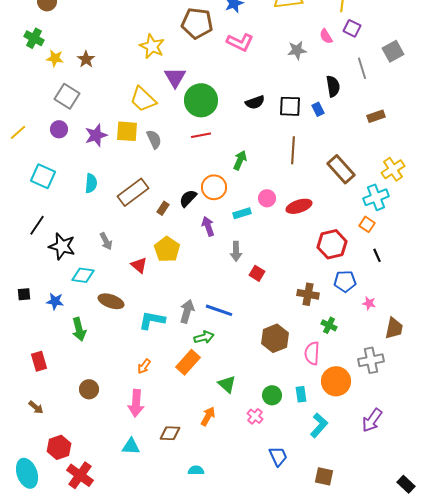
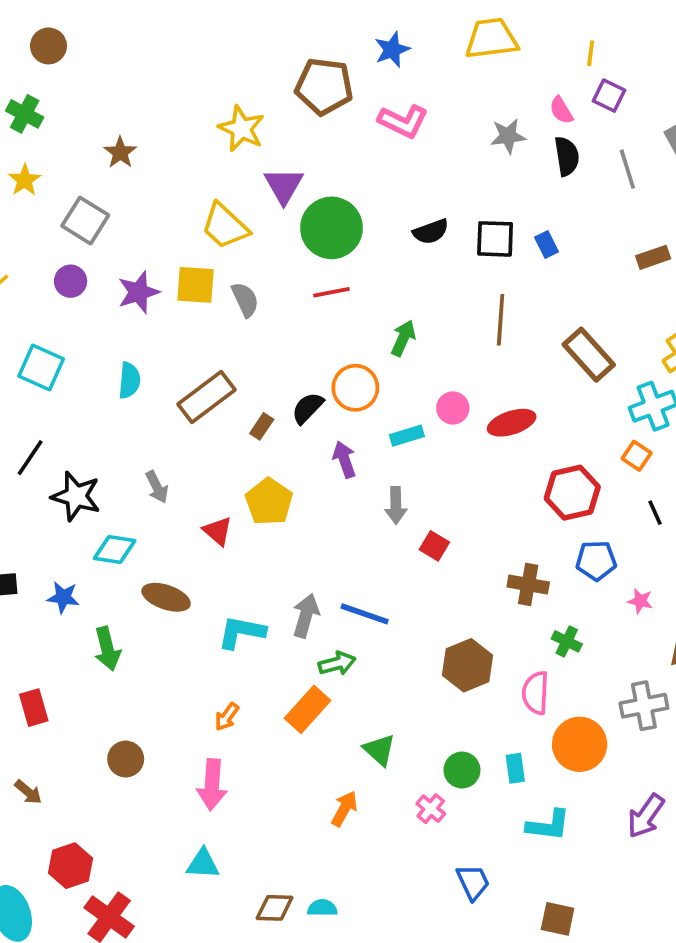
yellow star: (55, 58) -> (25, 180), moved, turned 30
black semicircle: (333, 86) -> (567, 156), moved
cyan L-shape: (319, 425) -> (548, 825), turned 55
brown diamond: (170, 433) -> (275, 908), moved

